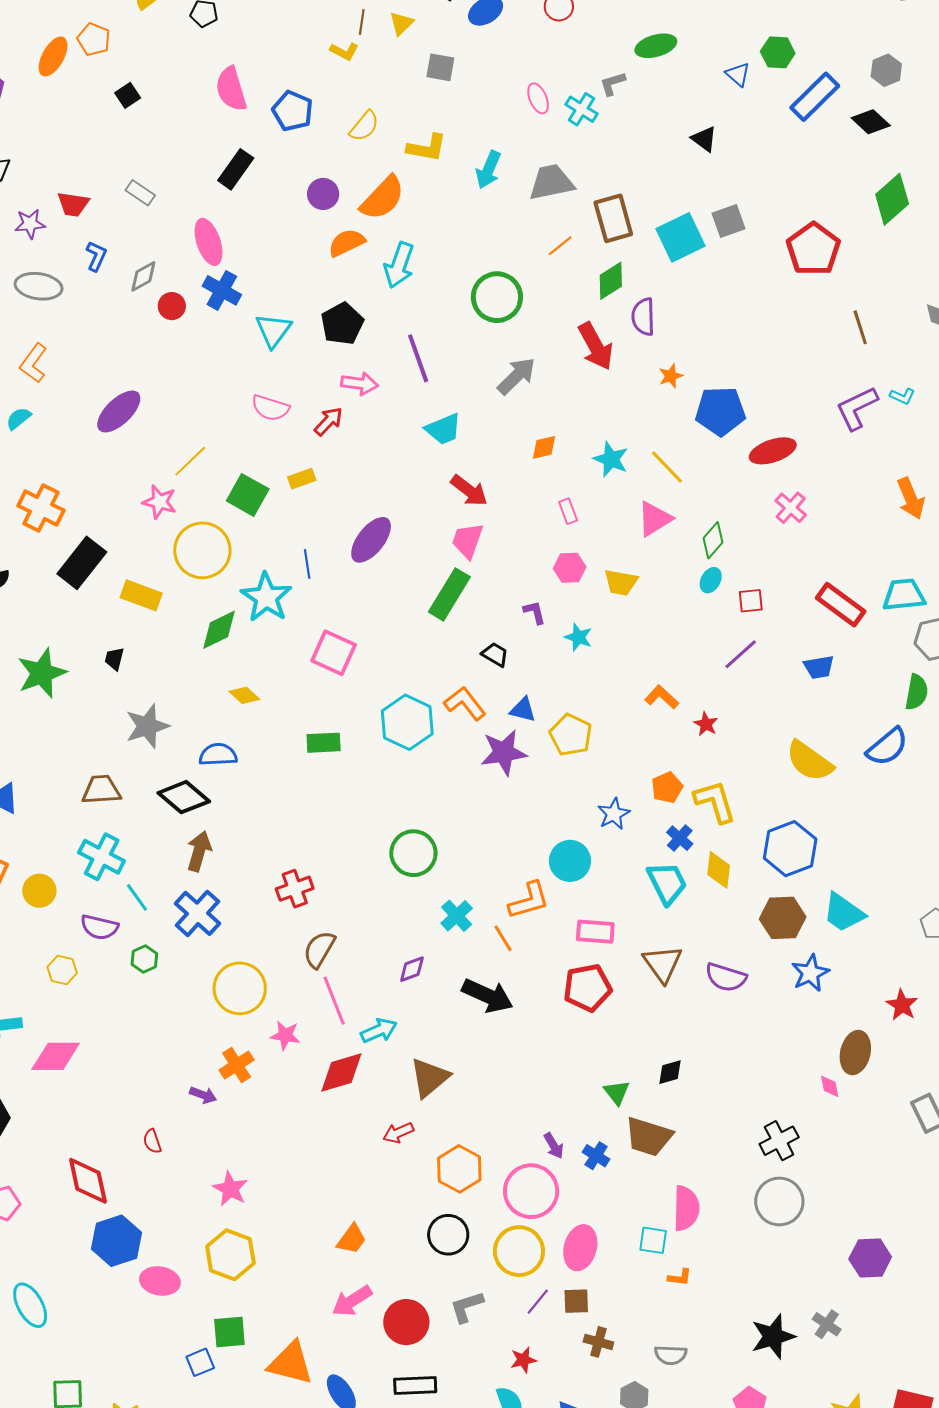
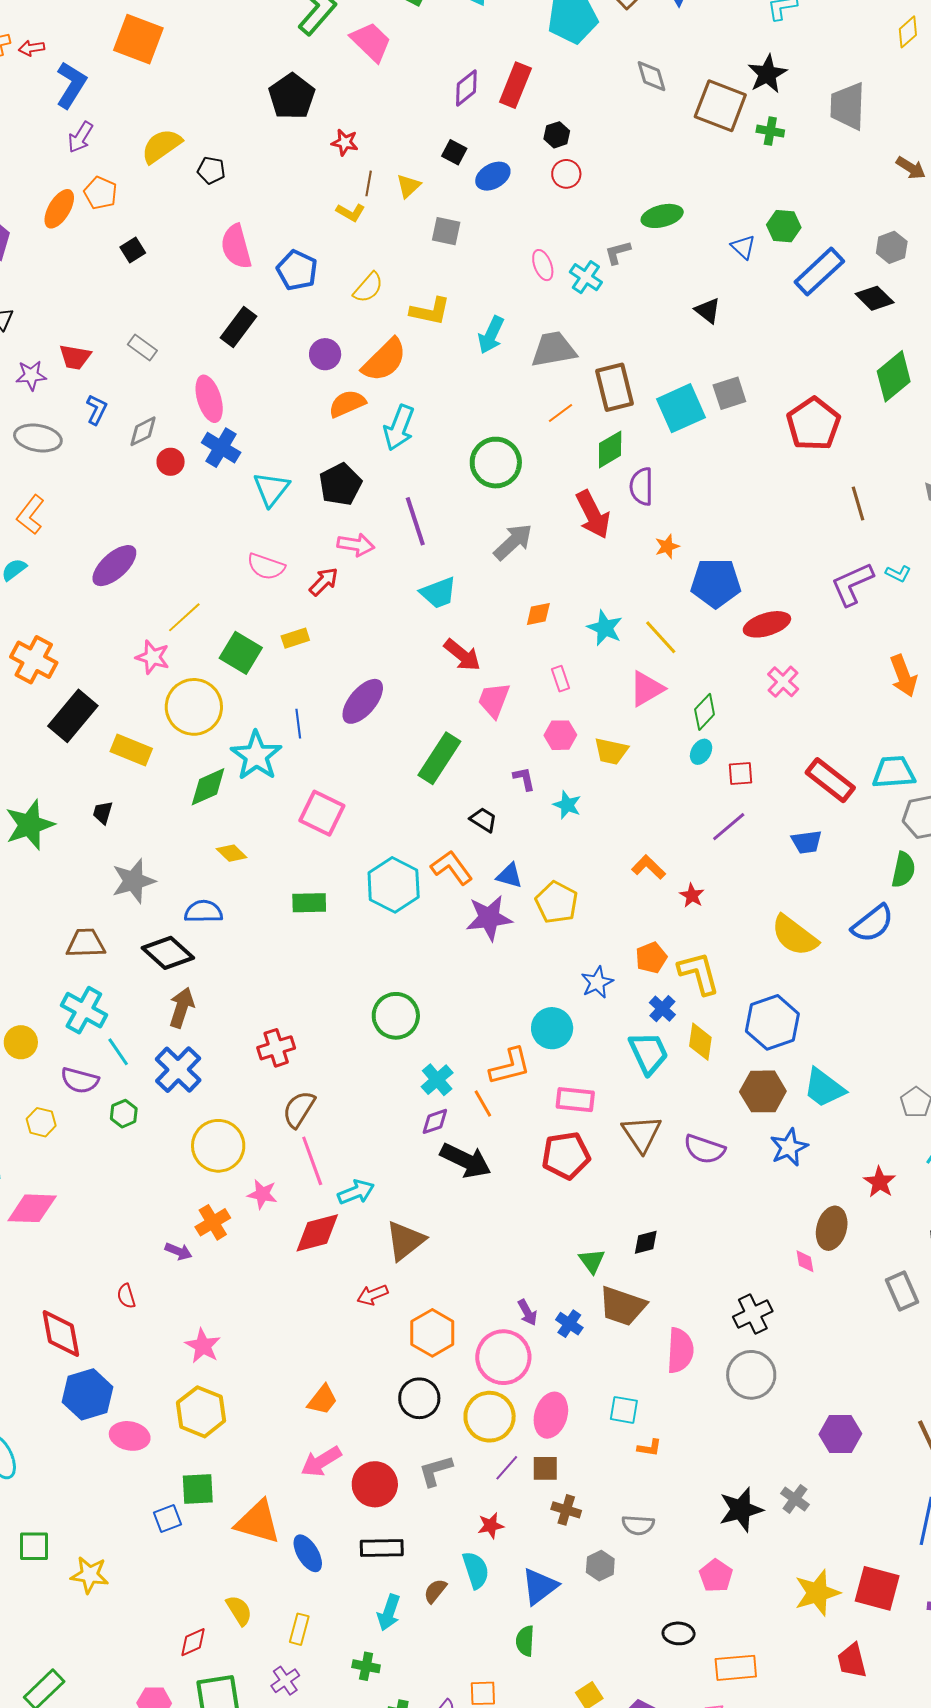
pink trapezoid: (468, 541) -> (494, 700), moved
purple diamond: (412, 969) -> (435, 1121), moved
pink semicircle: (686, 1208) -> (680, 1350), moved

